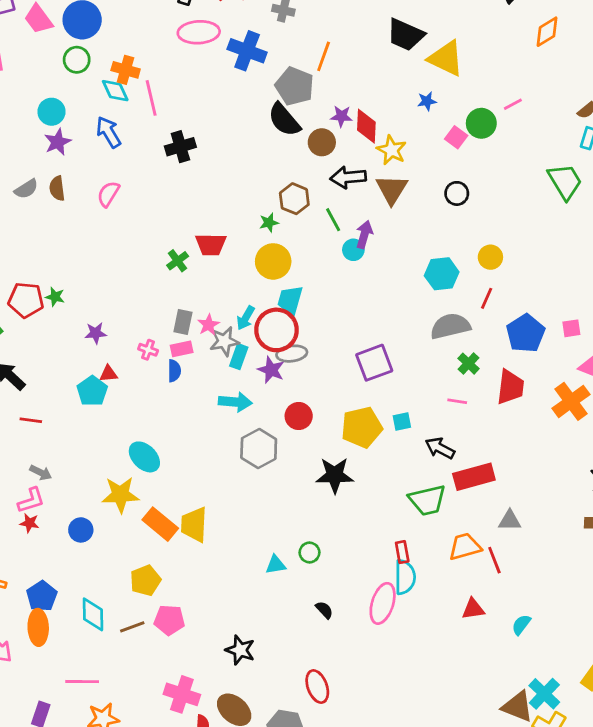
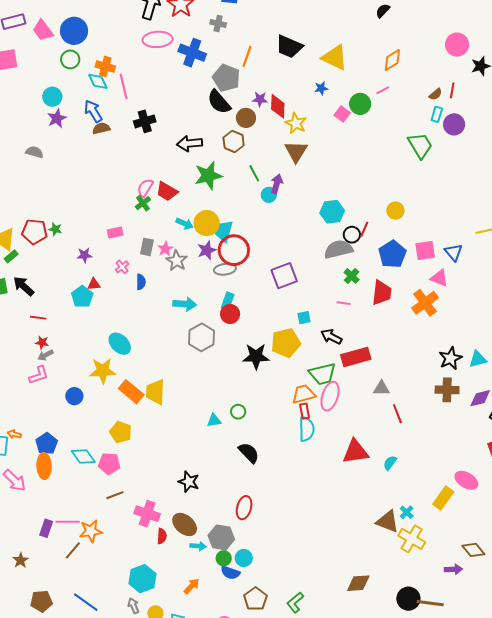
orange diamond: (547, 32) -> (392, 60), moved
black trapezoid: (405, 35) -> (289, 47), moved
black arrow: (348, 177) -> (189, 143), moved
brown semicircle: (57, 188) -> (101, 128), moved, turned 84
gray semicircle: (26, 189) -> (34, 152), turned -132
black circle: (457, 193) -> (352, 235), moved
pink semicircle: (108, 194) -> (145, 188), moved
brown hexagon: (294, 199) -> (234, 141), moved
green star: (269, 223) -> (208, 176), size x2.0
red trapezoid: (211, 244) -> (167, 191), turned 30
yellow circle: (490, 257) -> (395, 211), moved
yellow circle: (273, 261) -> (207, 223), moved
cyan arrow: (246, 318) -> (185, 224), moved, turned -96
pink square: (571, 328) -> (425, 250), size x1.5
red circle: (276, 330) -> (234, 250), moved
gray star: (224, 341) -> (177, 261), turned -30
pink rectangle: (182, 349) -> (115, 232), moved
pink cross: (148, 350) -> (122, 267), turned 32
cyan rectangle: (239, 357) -> (228, 301), moved
purple star: (271, 370) -> (207, 250), moved, turned 30
yellow pentagon: (362, 427) -> (286, 343), moved
gray arrow: (41, 473) -> (46, 355), turned 126
red star: (29, 523) -> (42, 342), moved
orange trapezoid: (465, 547) -> (304, 394), moved
red line: (494, 560) -> (397, 414), moved
yellow pentagon: (145, 580) -> (121, 432), turned -30
pink ellipse: (383, 603) -> (330, 396), moved
red triangle: (473, 609) -> (355, 452), size x1.6
black semicircle: (324, 610) -> (249, 453), size x1.6
cyan diamond: (93, 614) -> (83, 457), turned -35
pink pentagon: (169, 620) -> (109, 464), moved
brown line: (132, 627) -> (115, 495), moved
pink line: (82, 682) -> (68, 522), moved
red ellipse: (317, 687) -> (244, 508), turned 35
cyan cross: (544, 694) -> (407, 512), size x0.6

